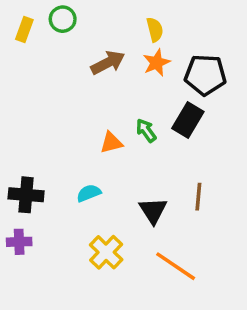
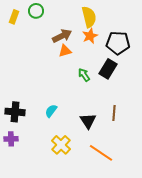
yellow semicircle: (155, 30) -> (89, 17), size x1.5
orange triangle: (111, 143) -> (65, 51), moved
cyan semicircle: (89, 193) -> (51, 111), turned -32

